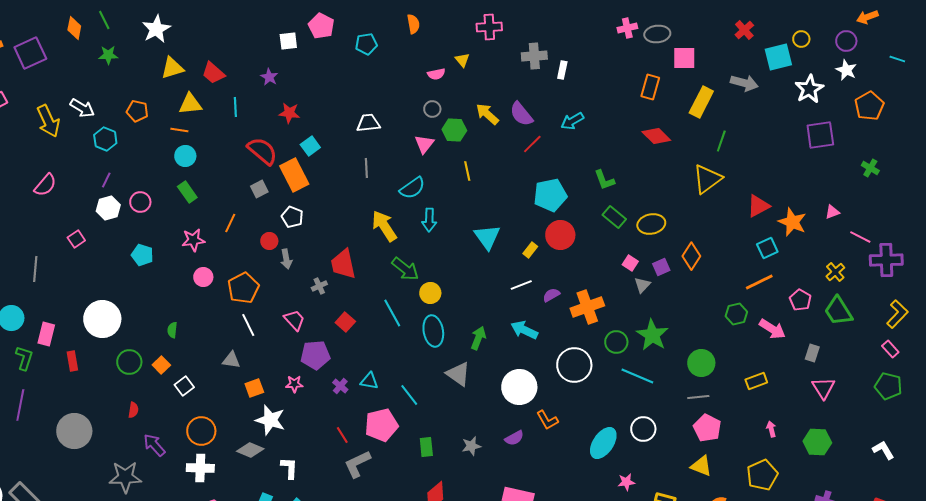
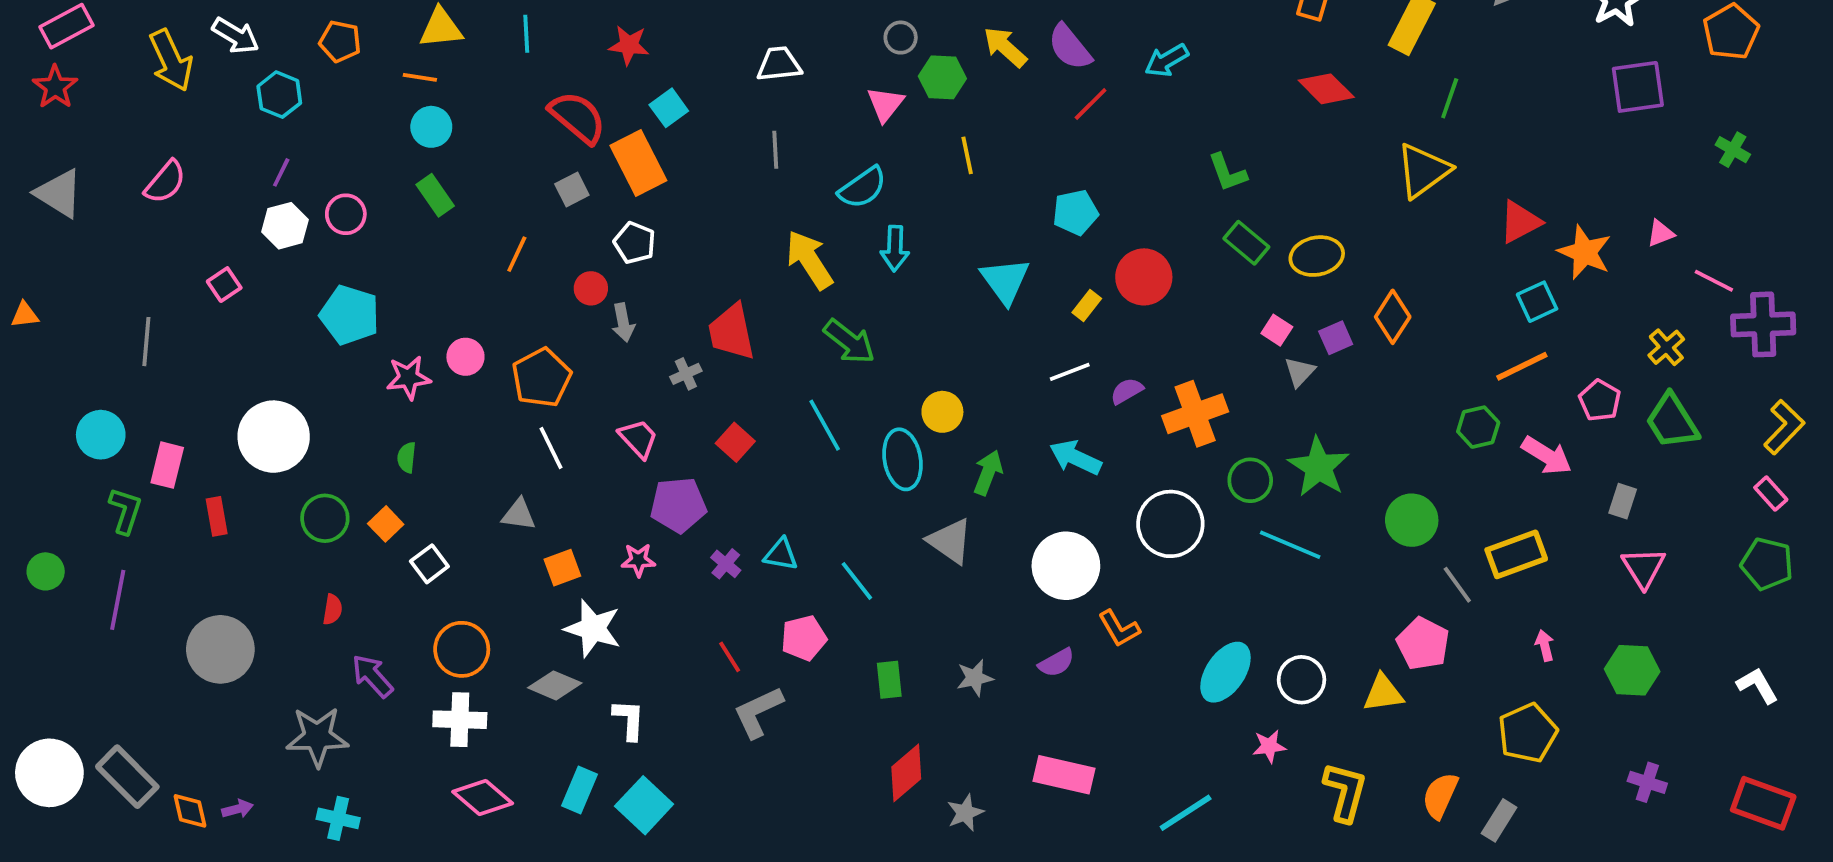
cyan pentagon: (550, 195) -> (1075, 212), moved, size x0.7
pink star: (193, 240) -> (408, 378), moved
cyan pentagon: (142, 255) -> (350, 315), size x1.4
yellow circle: (430, 293) -> (942, 412), moved
yellow rectangle: (756, 381) -> (1516, 554), size x1.4
gray line: (698, 397) -> (1457, 585), moved, turned 60
pink pentagon: (381, 425) -> (804, 638), size x0.7
white circle: (643, 429) -> (1301, 680), moved
yellow triangle: (701, 466) -> (1383, 693), moved, turned -30

